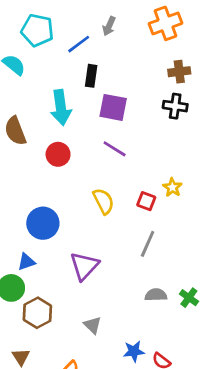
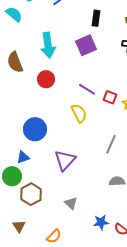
black rectangle: (91, 76) -> (96, 18), moved
purple square: (113, 107) -> (86, 45), turned -35
purple line: (115, 149) -> (87, 89), moved
red square: (146, 201) -> (110, 97), moved

